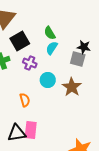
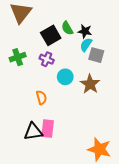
black square: (20, 41) -> (51, 35), moved
black star: (84, 47) -> (85, 31), moved
cyan semicircle: (52, 48) -> (86, 45), moved

